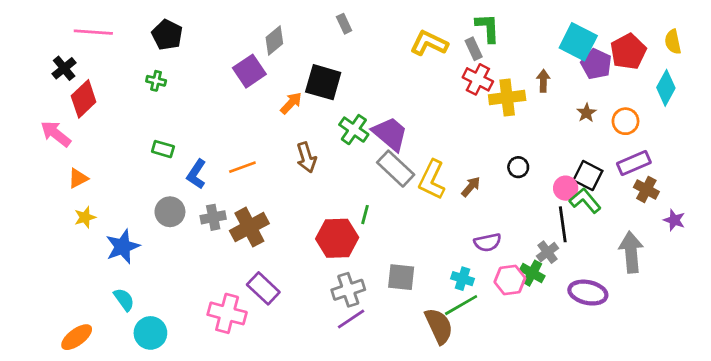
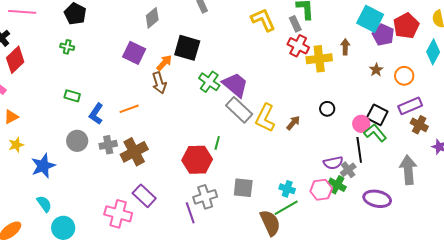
yellow L-shape: (429, 43) -> (263, 20), turned 40
purple square: (249, 71) -> (134, 53), moved, turned -30
brown arrow: (306, 157) -> (159, 83), moved
purple semicircle: (488, 242) -> (333, 163), moved
purple line: (351, 319) -> (190, 213), moved, turned -75

